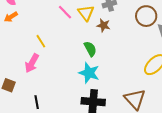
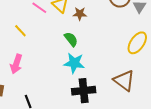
yellow line: (41, 41) -> (20, 31), moved

